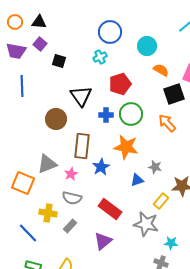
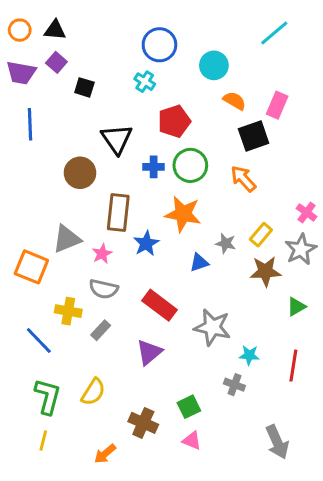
cyan cross: (100, 57) -> (145, 82), turned -32
yellow rectangle: (161, 201) -> (261, 235), moved

